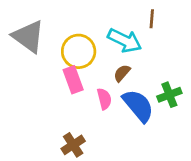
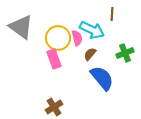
green cross: (169, 95) -> (125, 53), moved
pink semicircle: (104, 99) -> (77, 38), moved

